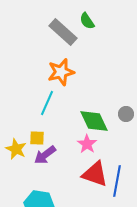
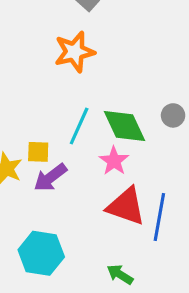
cyan line: (47, 103) -> (79, 126), moved

